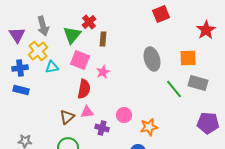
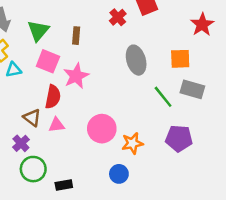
red cross: (89, 22) -> (118, 17), moved
pink star: (103, 72) -> (76, 76), size x1.5
pink circle: (124, 115) -> (102, 129), size x1.5
brown triangle: (67, 117) -> (32, 118), moved, turned -42
purple pentagon: (208, 123) -> (179, 138), moved
purple cross: (102, 128) -> (21, 143), moved, turned 32

